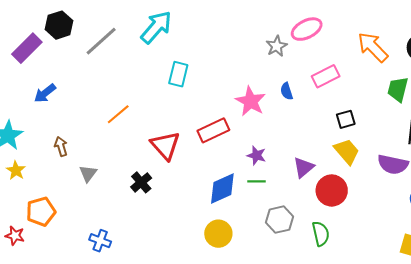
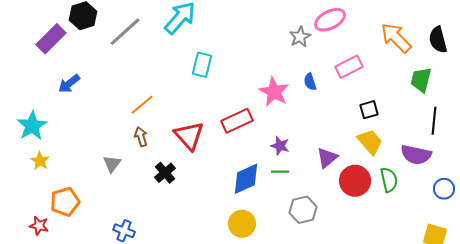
brown arrow: (61, 146) -> (141, 137), moved
green semicircle: (321, 234) -> (389, 180), moved

